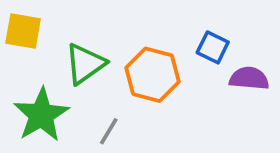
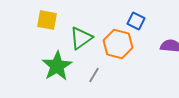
blue square: (213, 47) -> (136, 21), moved

